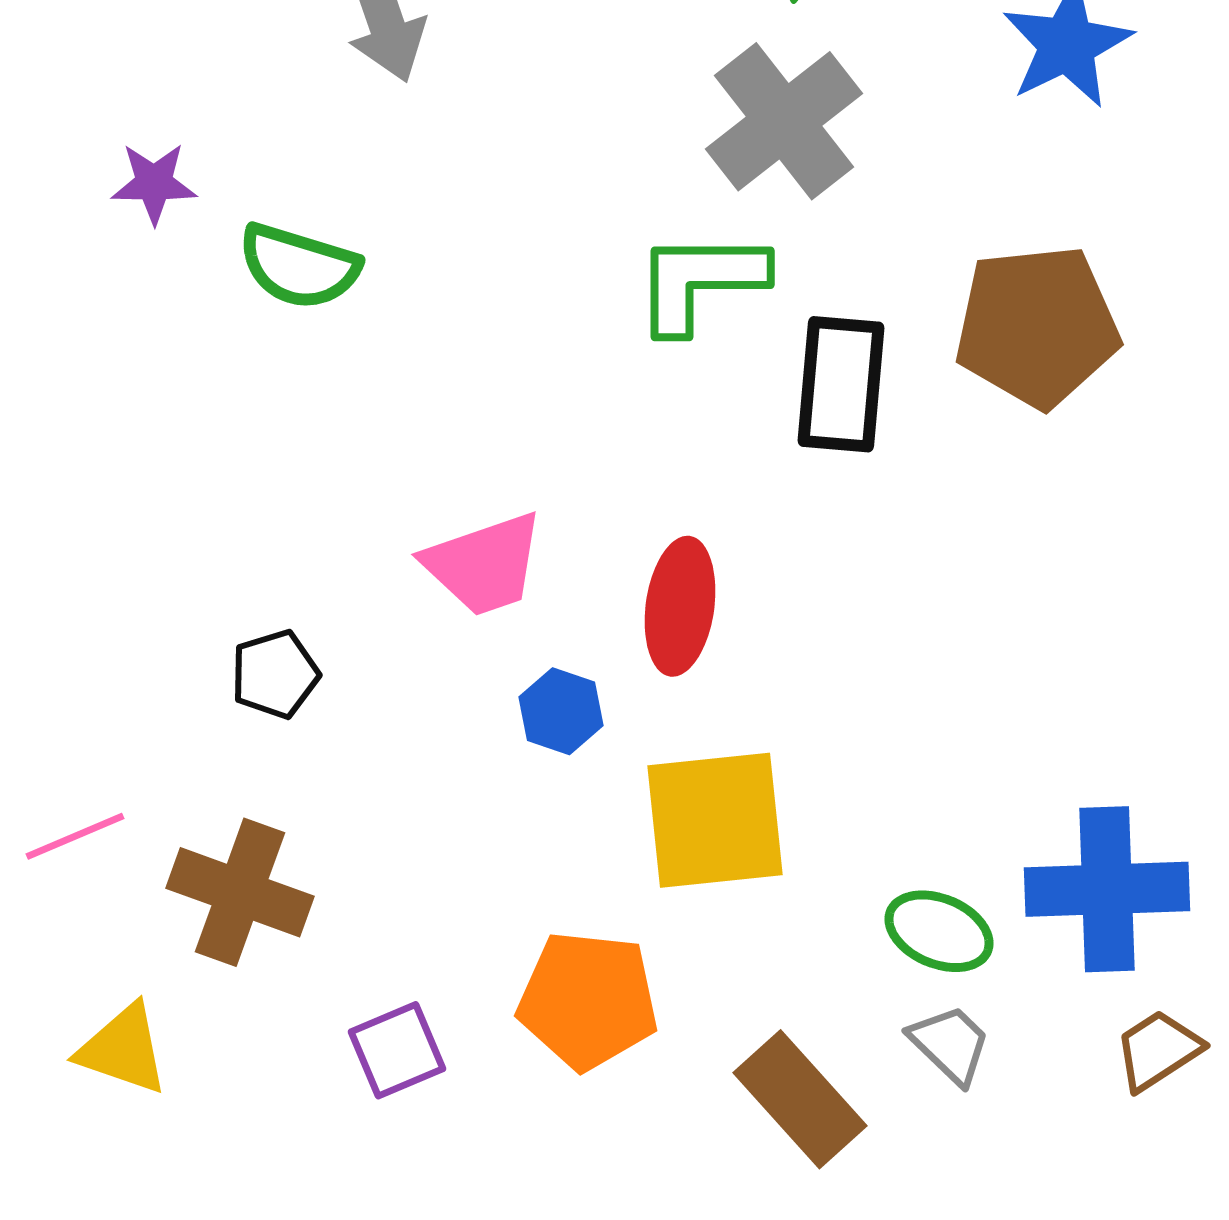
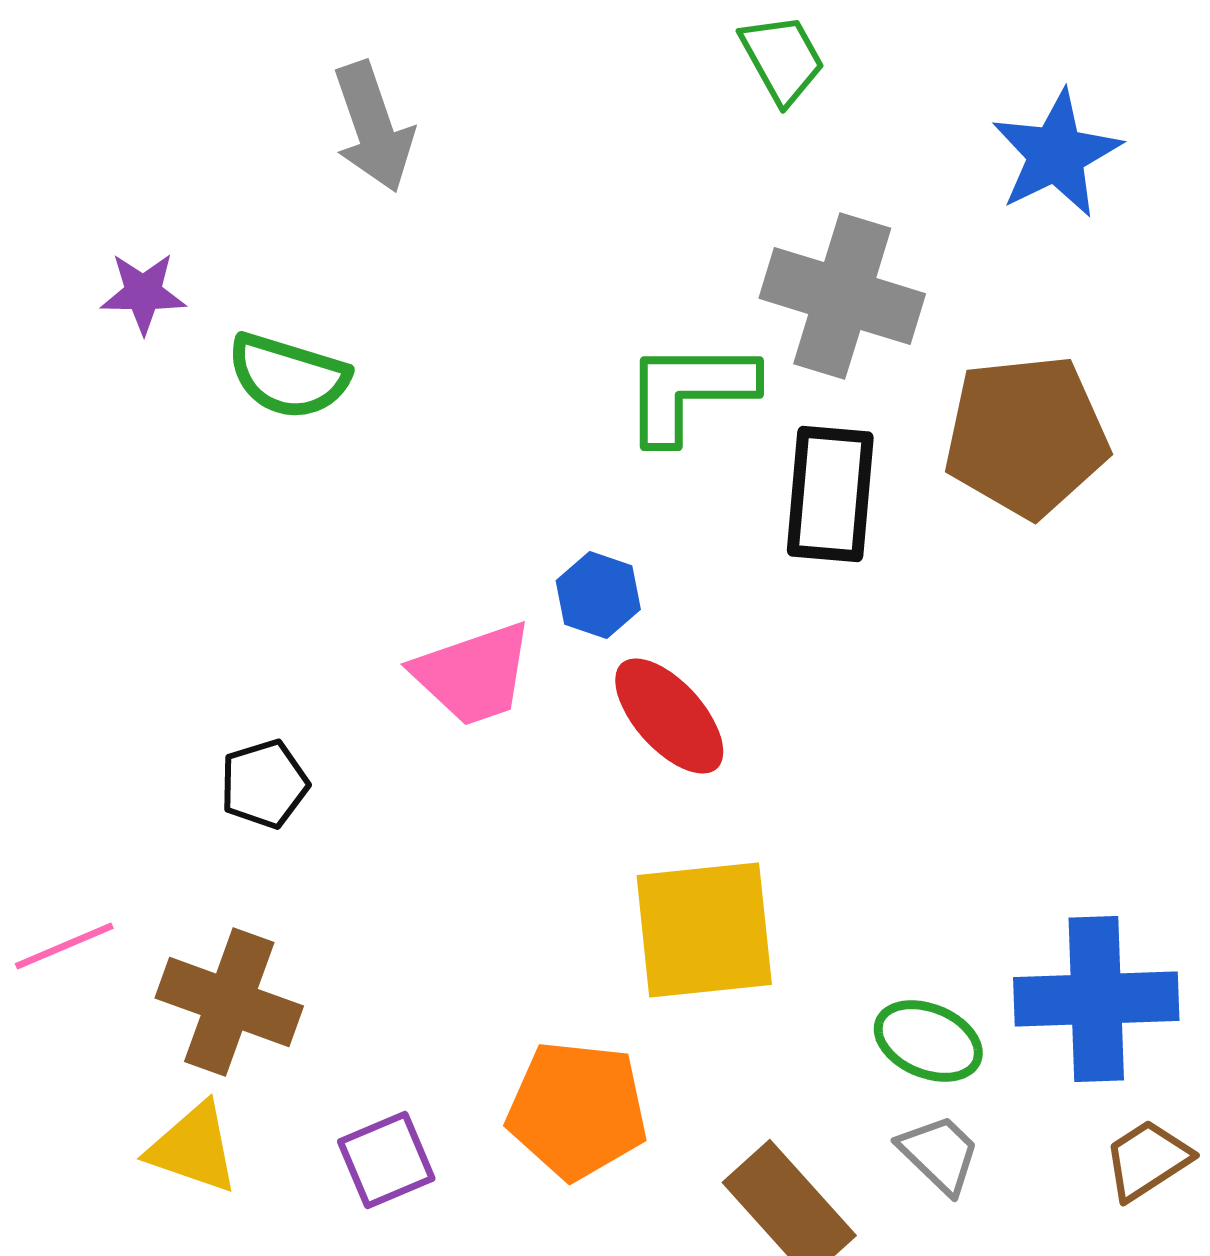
gray cross: (784, 121) -> (842, 296), moved, turned -35
red ellipse: (680, 606) -> (669, 716), turned -50
blue hexagon: (561, 711) -> (598, 595), moved
yellow triangle: (123, 1049) -> (193, 1148), moved

